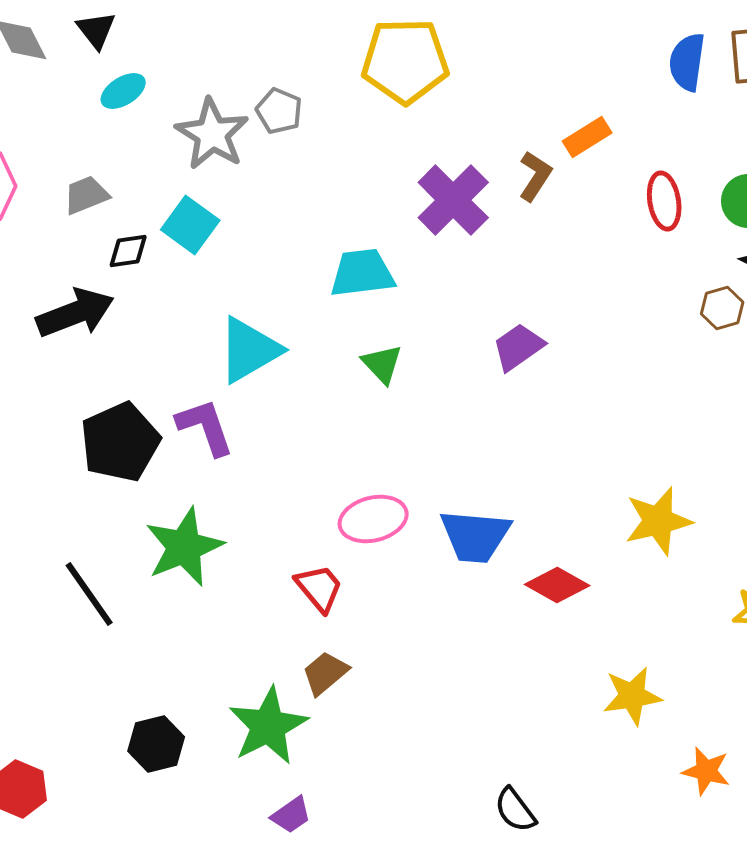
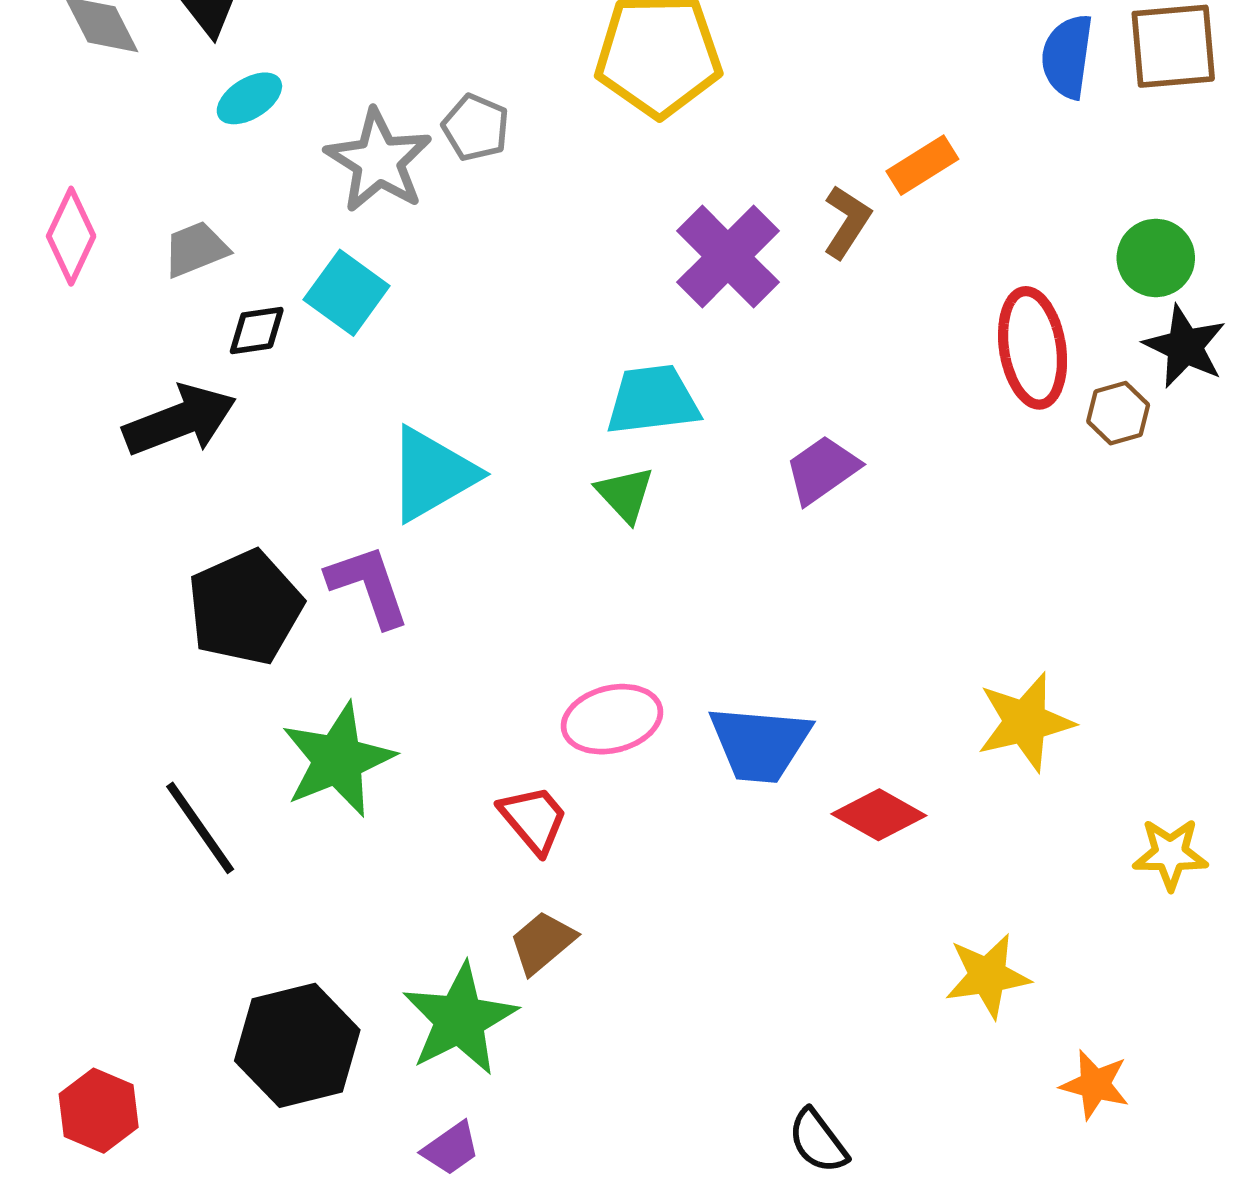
red ellipse: (664, 201) -> (1033, 348), moved, size x1.4
cyan trapezoid: (362, 273) -> (653, 400), moved
black hexagon: (156, 744) -> (297, 1045), size x1.5
purple trapezoid: (291, 815) -> (451, 1148), moved

